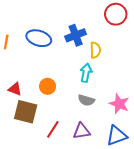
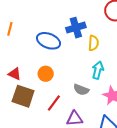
blue ellipse: (39, 38) -> (49, 41), moved
cyan arrow: (86, 73) -> (98, 70), moved
red line: (53, 129) -> (54, 103), moved

